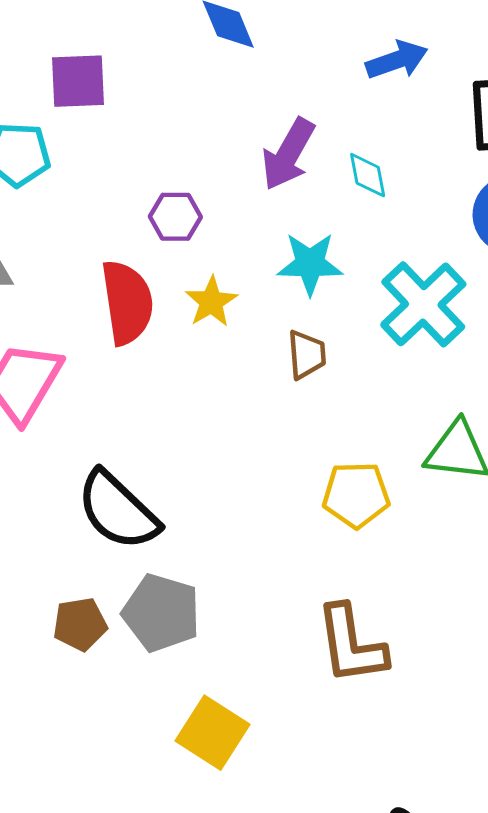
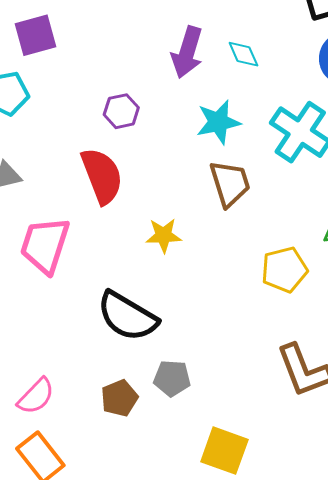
yellow star: (211, 302) -> (164, 235), moved, turned -30
brown trapezoid: (307, 355) -> (230, 183), size x1.4
gray pentagon: (161, 613) -> (172, 378), size x0.7

